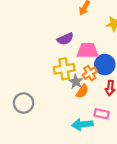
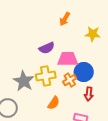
gray star: (76, 82) -> (24, 81), moved, size x1.5
orange semicircle: (82, 91) -> (54, 103), moved

